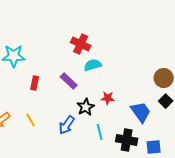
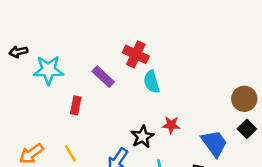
cyan semicircle: (93, 65) -> (152, 82), turned -90
purple rectangle: (69, 81) -> (103, 77), moved

